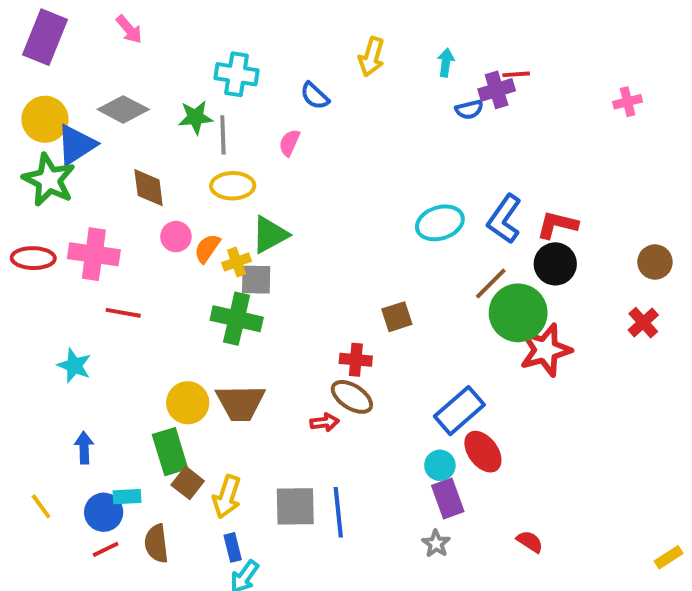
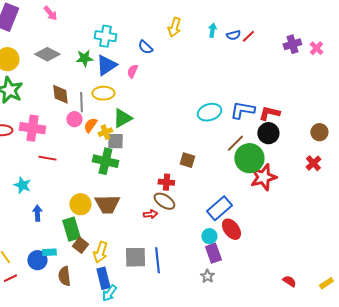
red line: (516, 74) -> (248, 36), turned -40
purple cross: (497, 90) -> (292, 44), moved
pink cross: (628, 102) -> (316, 48), moved, turned -32
blue semicircle: (469, 109) -> (233, 35), moved
gray line: (223, 135) -> (81, 102), moved
blue triangle: (76, 145) -> (106, 65), moved
blue L-shape: (504, 219) -> (242, 110), turned 65
brown square: (397, 317) -> (187, 160), turned 35
blue arrow: (84, 448) -> (37, 213), moved
red semicircle: (530, 542) -> (289, 281), moved
blue rectangle: (233, 547) -> (103, 278), size x1.5
red line: (106, 549) -> (10, 278), moved

